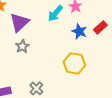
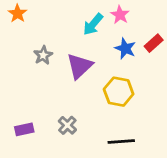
purple triangle: (19, 22) -> (80, 66), moved
gray star: (22, 46) -> (43, 55), moved

